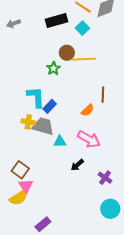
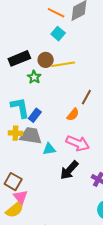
black rectangle: (57, 21) -> (19, 58), moved
brown line: (103, 95) -> (86, 97), turned 35
black arrow: (77, 165) -> (69, 170), size x1.5

